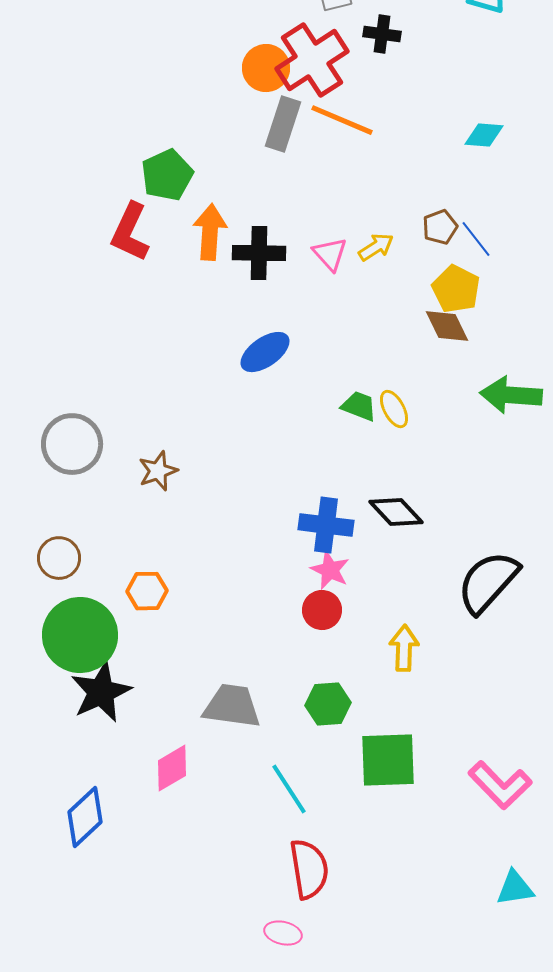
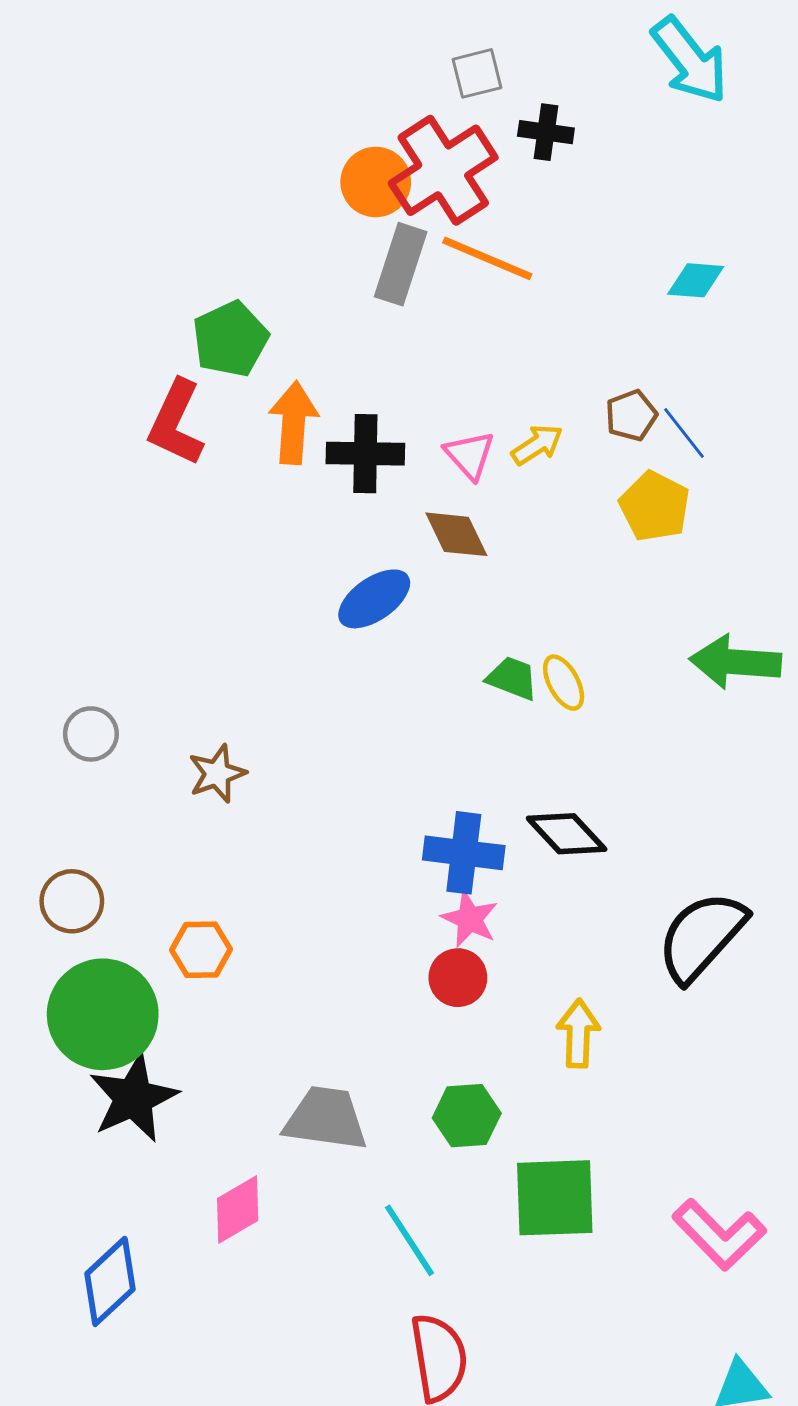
brown diamond: (447, 326) -> (456, 534), moved
gray circle: (72, 444) -> (91, 734), size x0.6

